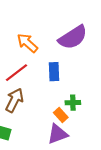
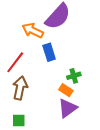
orange arrow: (27, 43) -> (33, 30), moved

